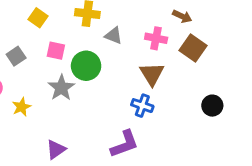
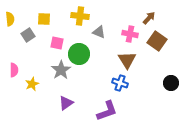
brown arrow: (182, 16) -> (149, 18), turned -72
yellow square: (38, 18) -> (44, 19), turned -32
gray square: (16, 56) -> (28, 35), moved
purple triangle: (56, 149) -> (66, 103), moved

